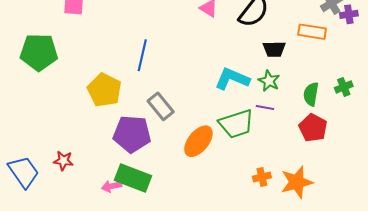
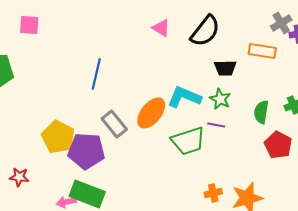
yellow pentagon: (104, 90) -> (58, 137), moved
red pentagon: (313, 128) -> (278, 145), moved
orange ellipse: (198, 141) -> (151, 113), moved

